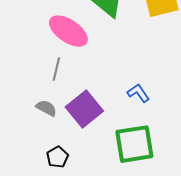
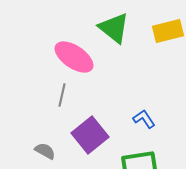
gray semicircle: (46, 108) -> (45, 151), moved

